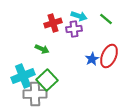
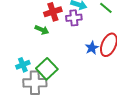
green arrow: (42, 49) -> (42, 30), moved
cyan cross: (23, 76) -> (23, 65), size x0.6

